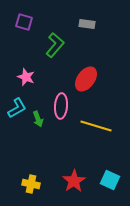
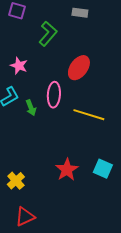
yellow cross: (31, 184) -> (16, 181), moved, turned 36

